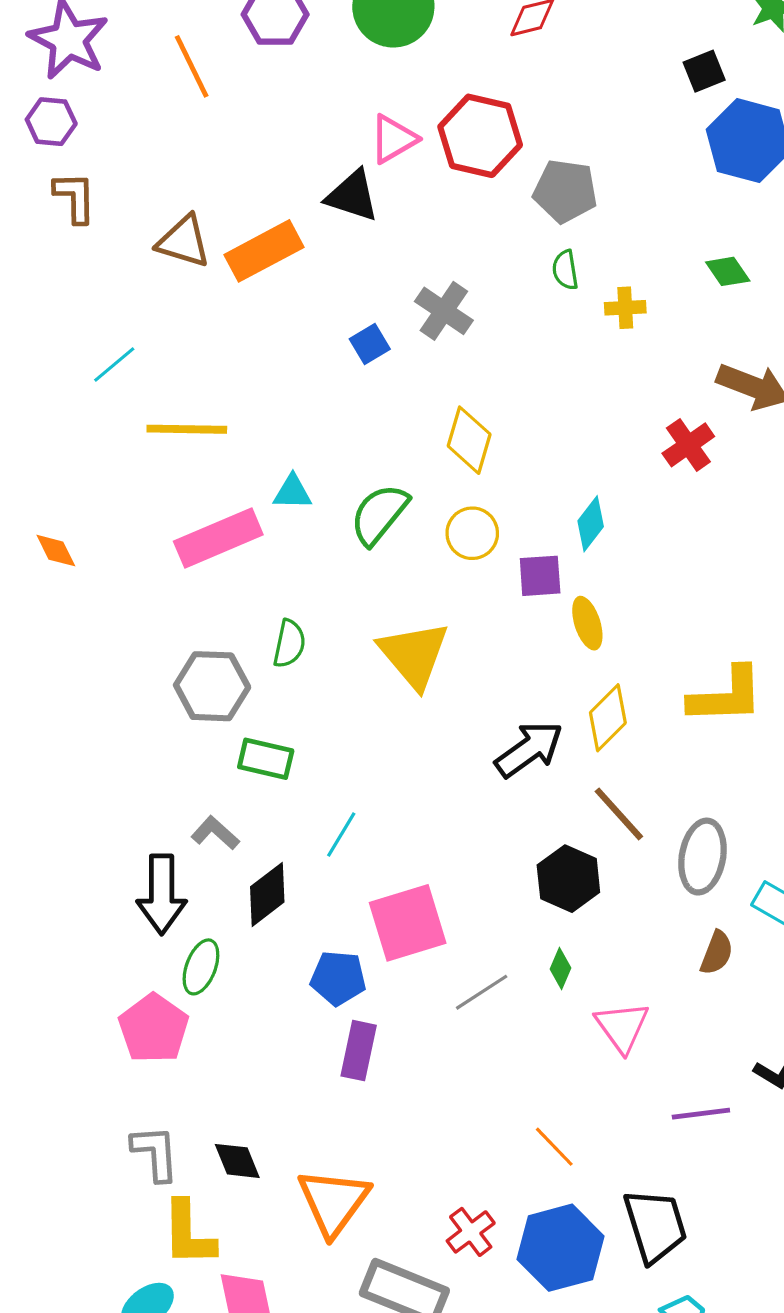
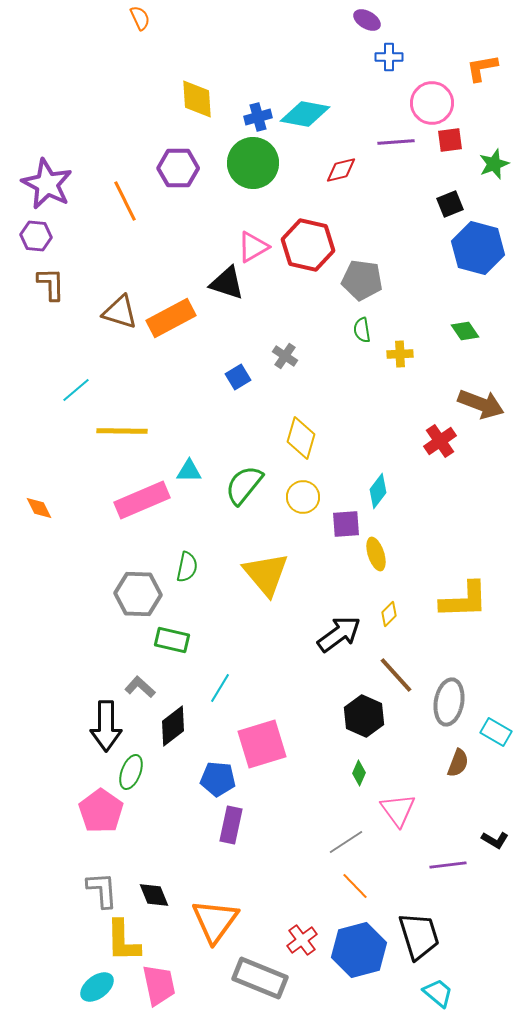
gray cross: (444, 311) -> (285, 356), size x0.7
yellow diamond: (608, 718) -> (389, 614), size x0.6
gray line: (482, 992) -> (346, 842), moved

